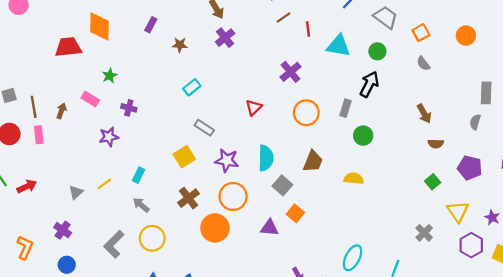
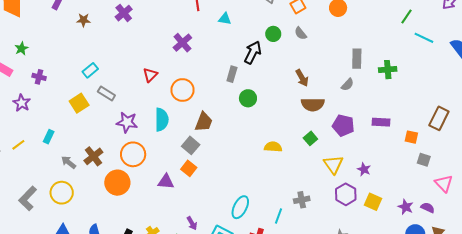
cyan triangle: (338, 46) -> (225, 19), size x0.6
green circle: (377, 51) -> (273, 34), moved
cyan rectangle: (192, 87) -> (90, 70), moved
orange circle: (306, 113) -> (183, 90), moved
gray semicircle: (475, 122) -> (347, 85), turned -152
purple star: (109, 137) -> (22, 103), turned -30
brown semicircle: (436, 144) -> (313, 104), size x1.6
yellow square: (184, 157) -> (79, 103), moved
yellow semicircle: (354, 178) -> (273, 147), moved
gray square: (282, 185) -> (191, 145), moved
gray arrow: (141, 205) -> (69, 162), moved
gray cross: (424, 233) -> (302, 200), moved, turned 35

